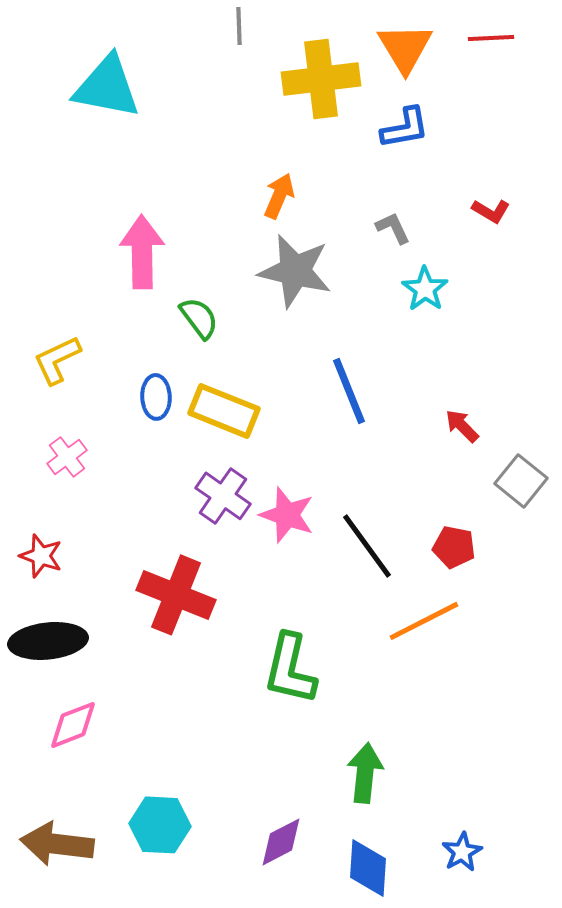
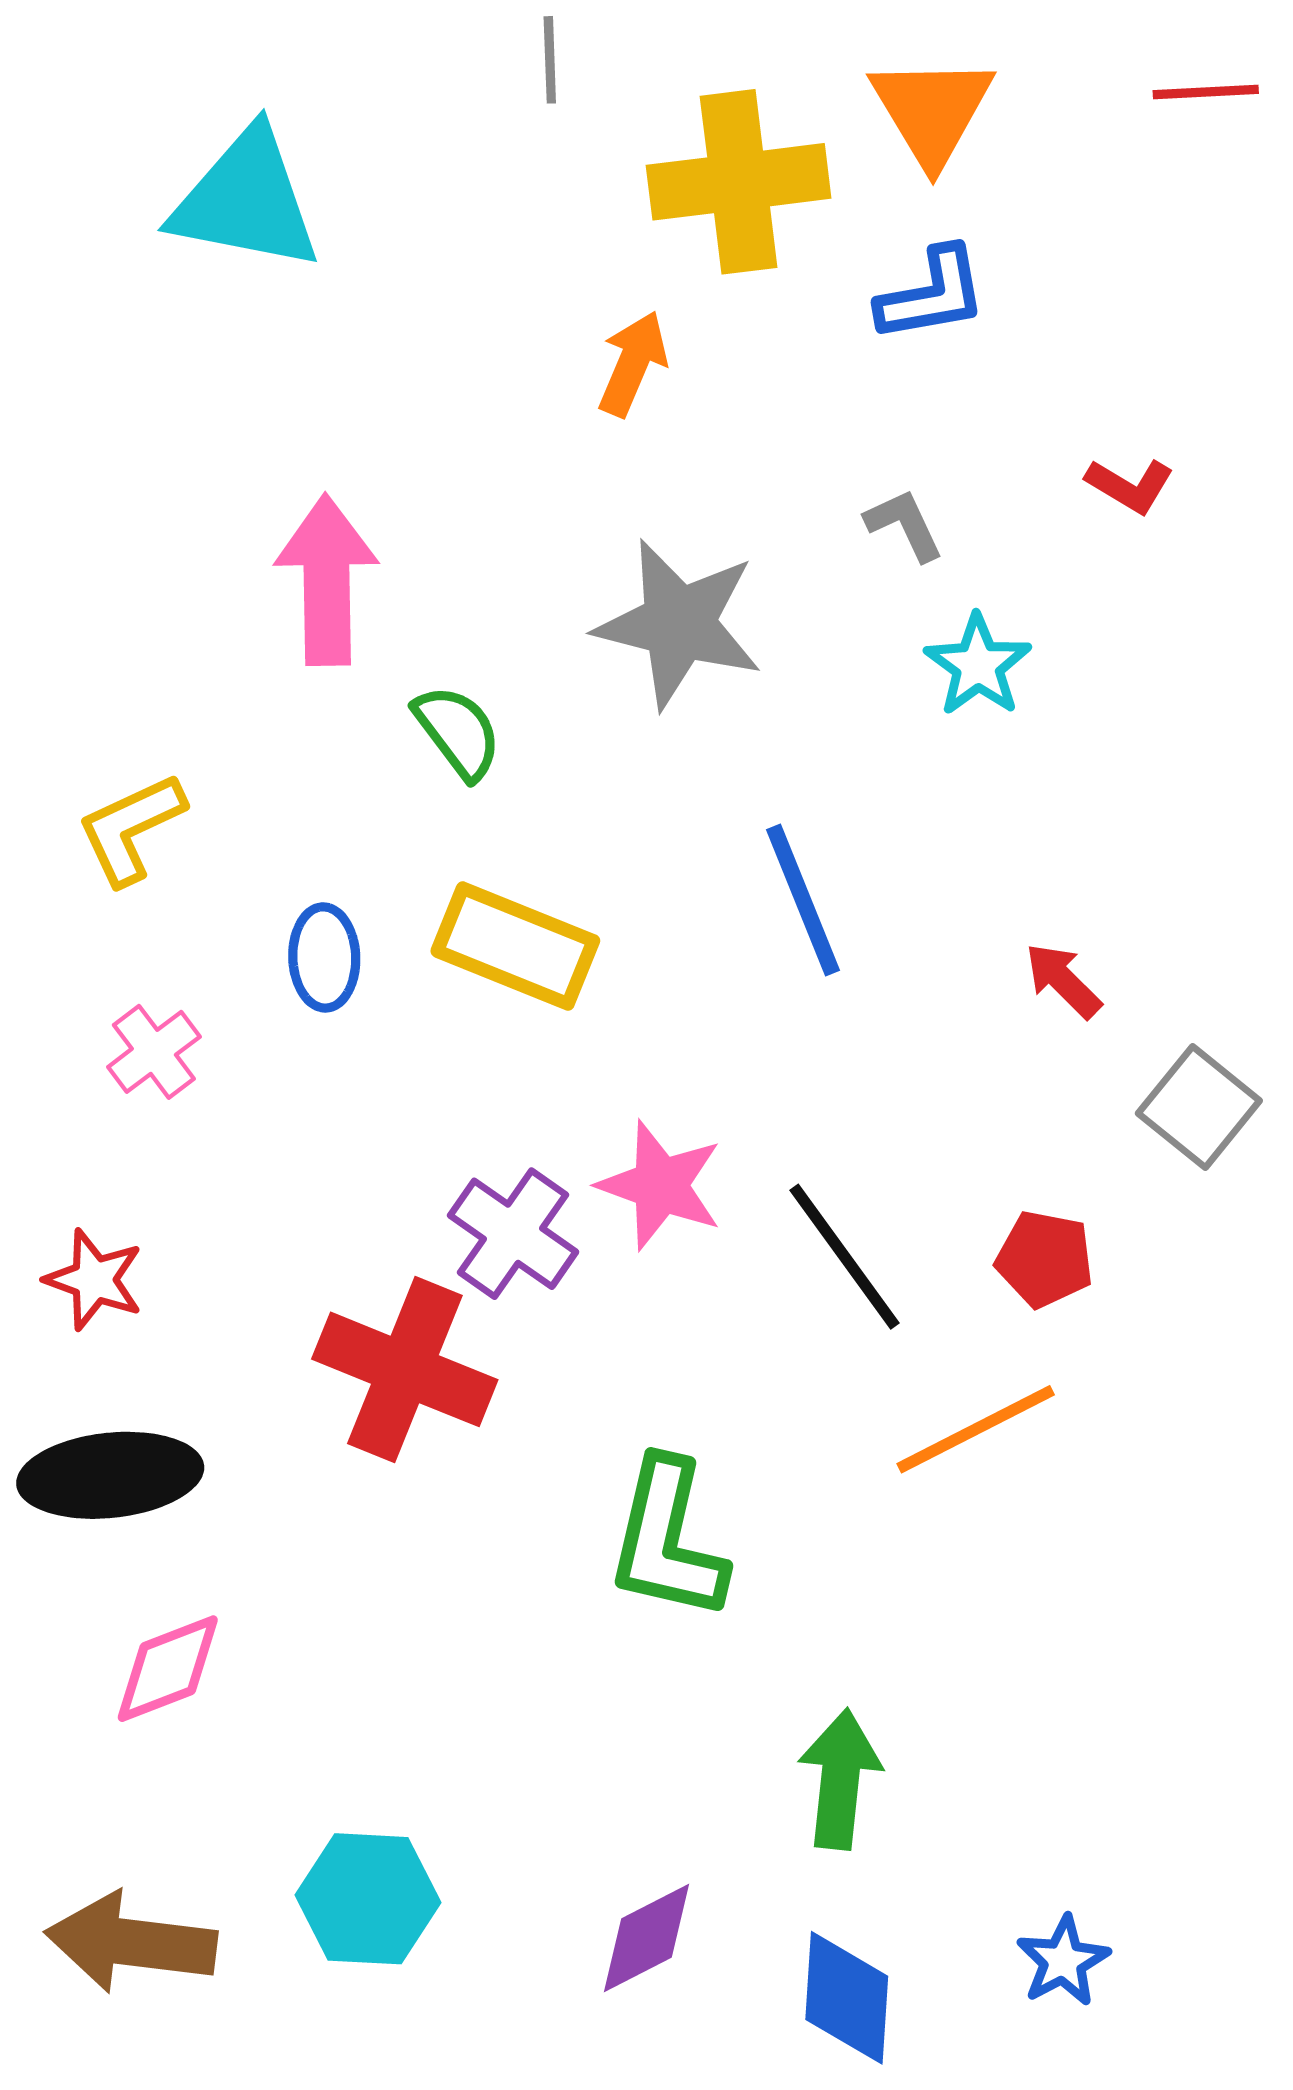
red line: (491, 38) -> (1206, 92), moved
orange arrow: (279, 196) -> (633, 364), moved
blue ellipse: (156, 397) -> (324, 957), moved
purple cross: (223, 496) -> (513, 1234), moved

